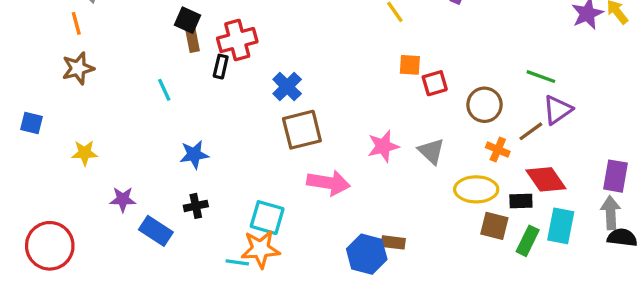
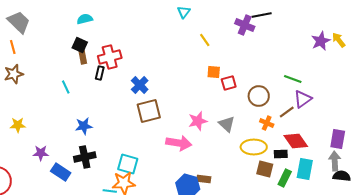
pink arrow: (329, 183) -> (179, 143), moved
black cross: (196, 206) -> (85, 157), size x1.5

